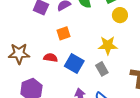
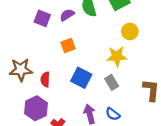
yellow circle: (120, 15) -> (130, 31), moved
red semicircle: (51, 58) -> (45, 79), moved, turned -96

